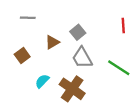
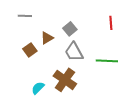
brown square: (22, 56) -> (30, 50), moved
green line: (119, 68) -> (107, 61), turned -30
cyan semicircle: (42, 81) -> (38, 88), moved

